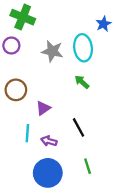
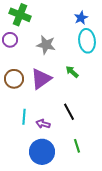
blue star: (104, 24) -> (81, 18), moved
cyan ellipse: (83, 48) -> (87, 41), moved
purple triangle: (43, 108) -> (41, 79), moved, size x1.6

